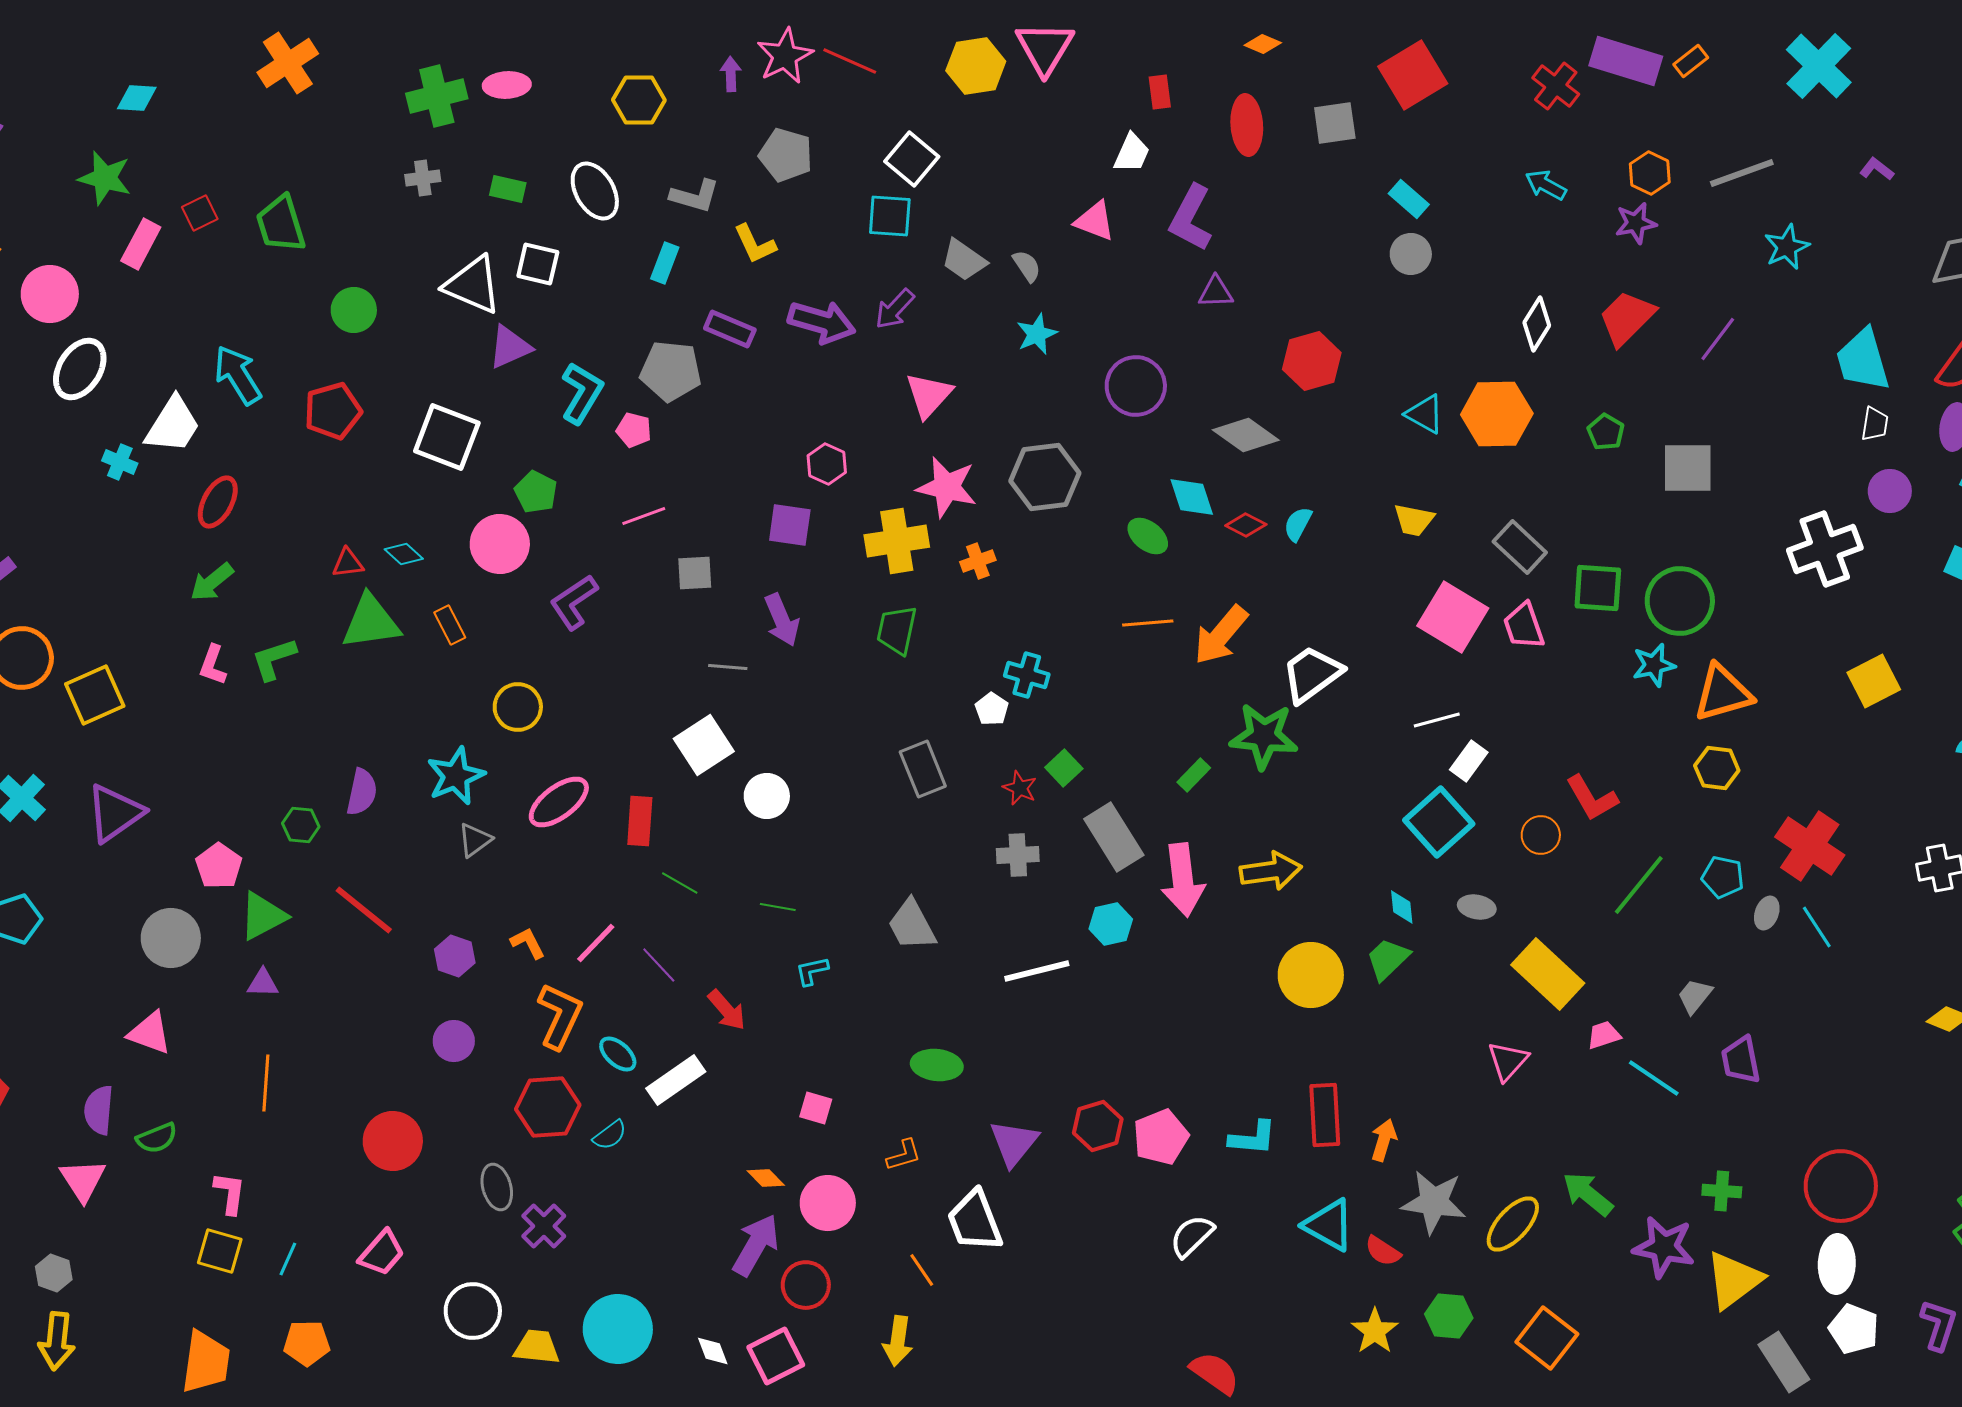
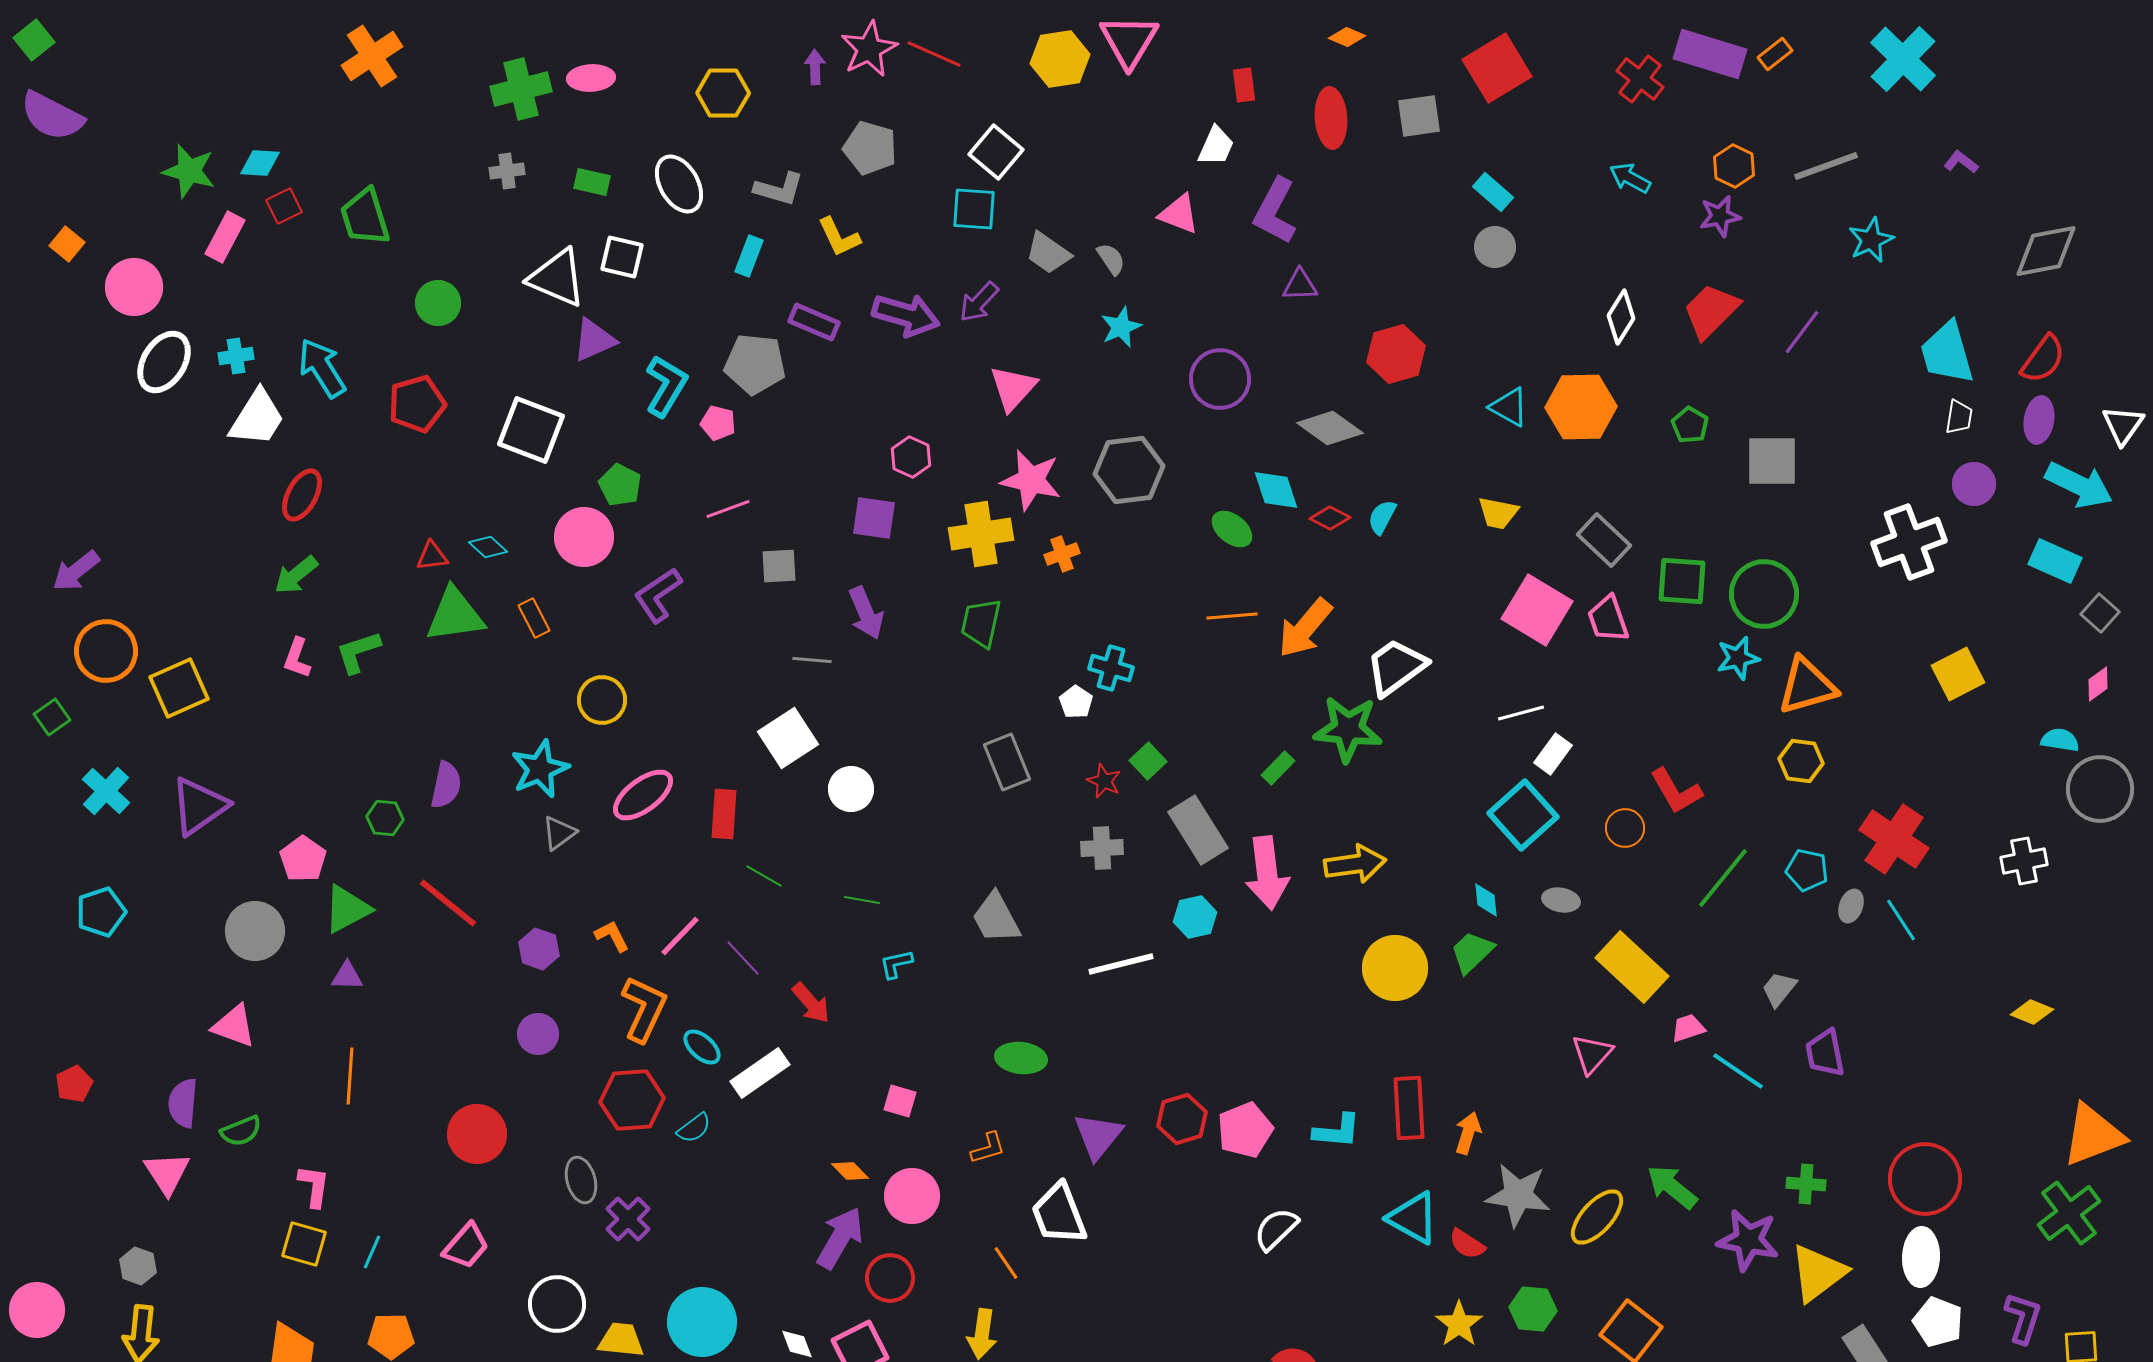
cyan diamond: (137, 98) -> (260, 163), moved
cyan cross: (120, 462) -> (236, 356), moved, turned -32

